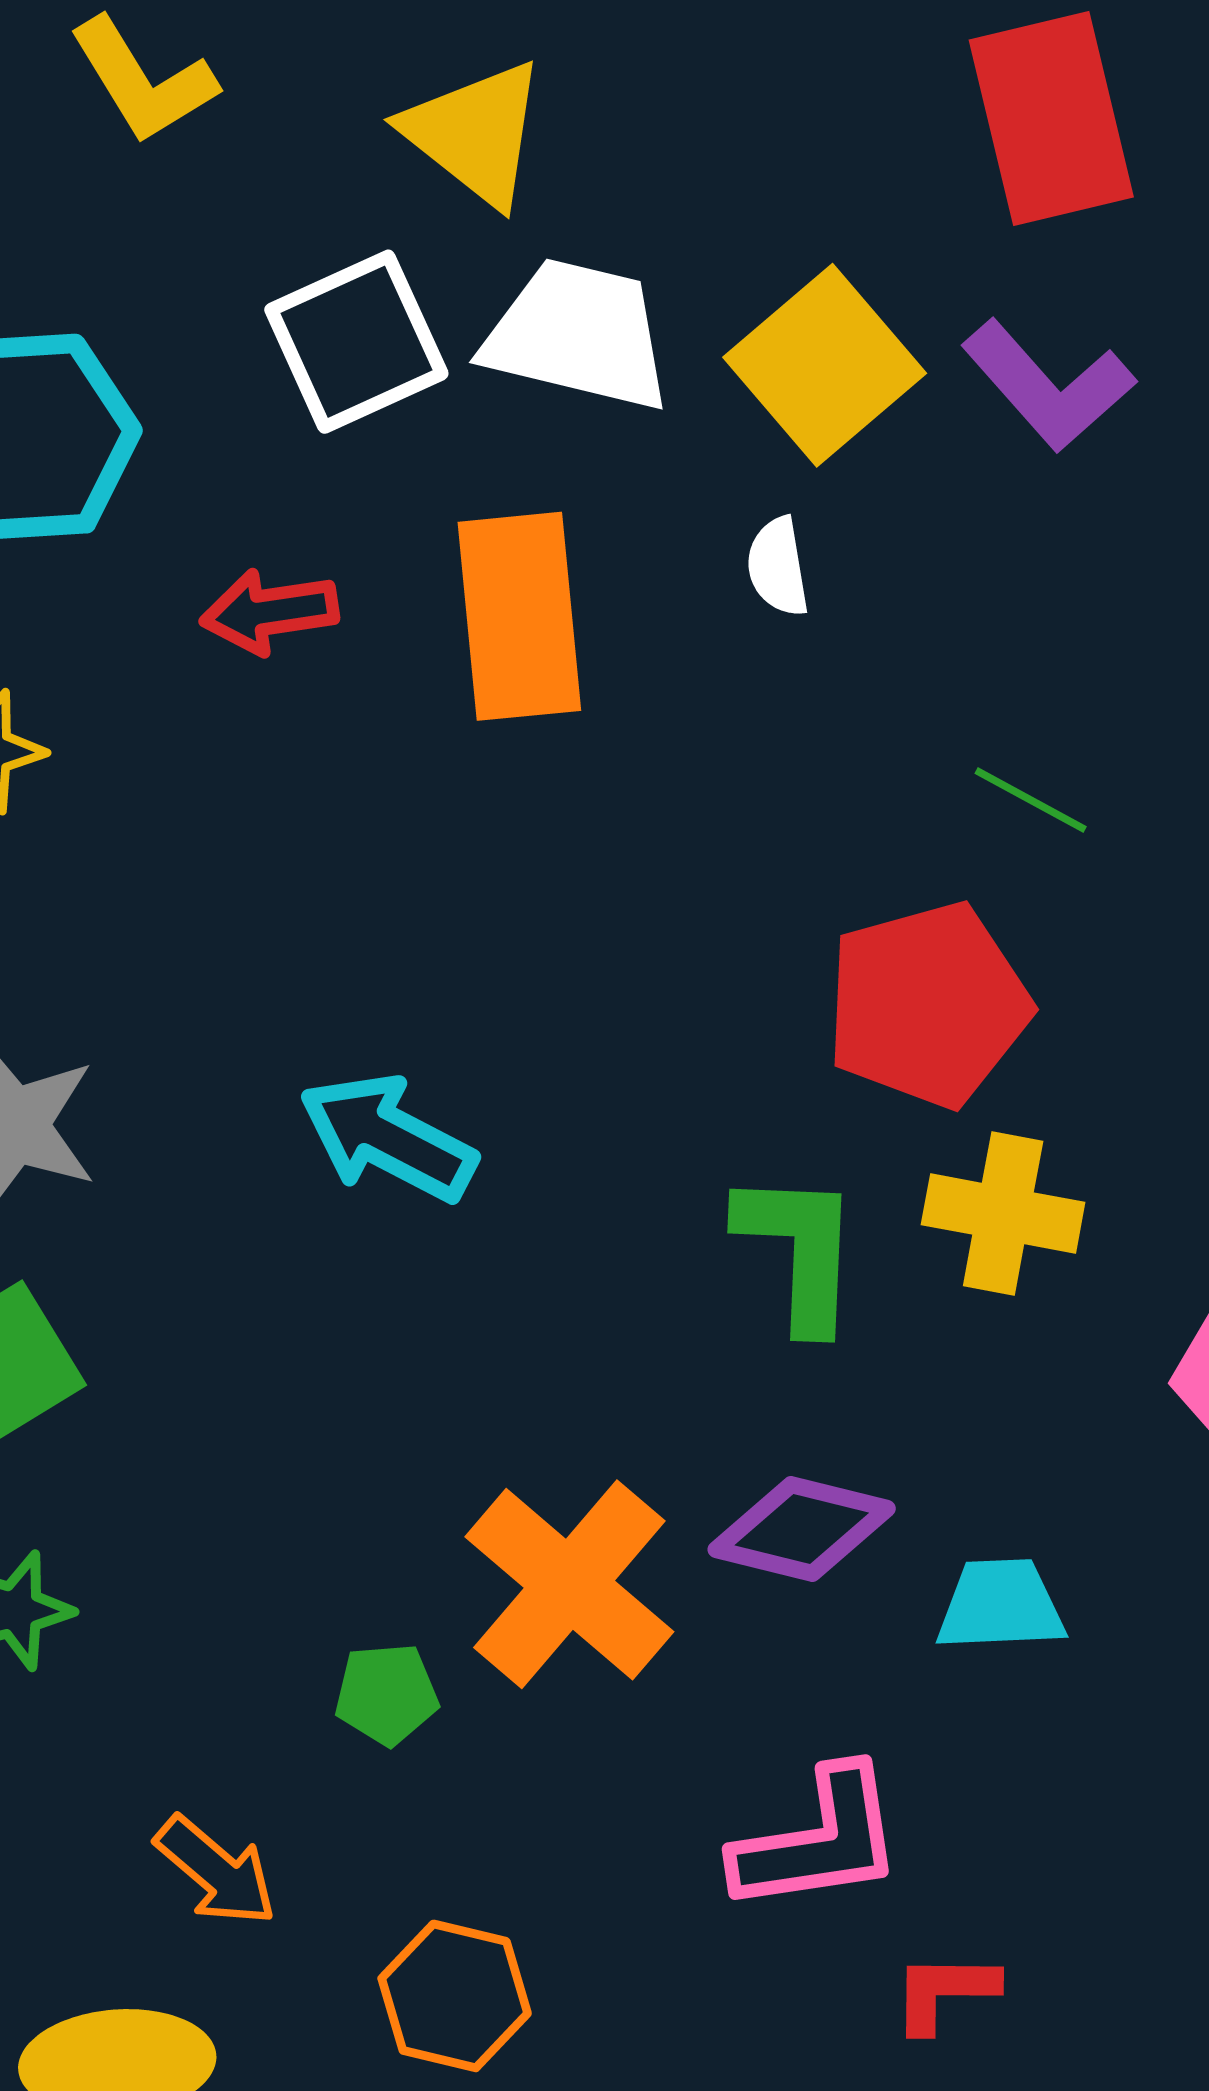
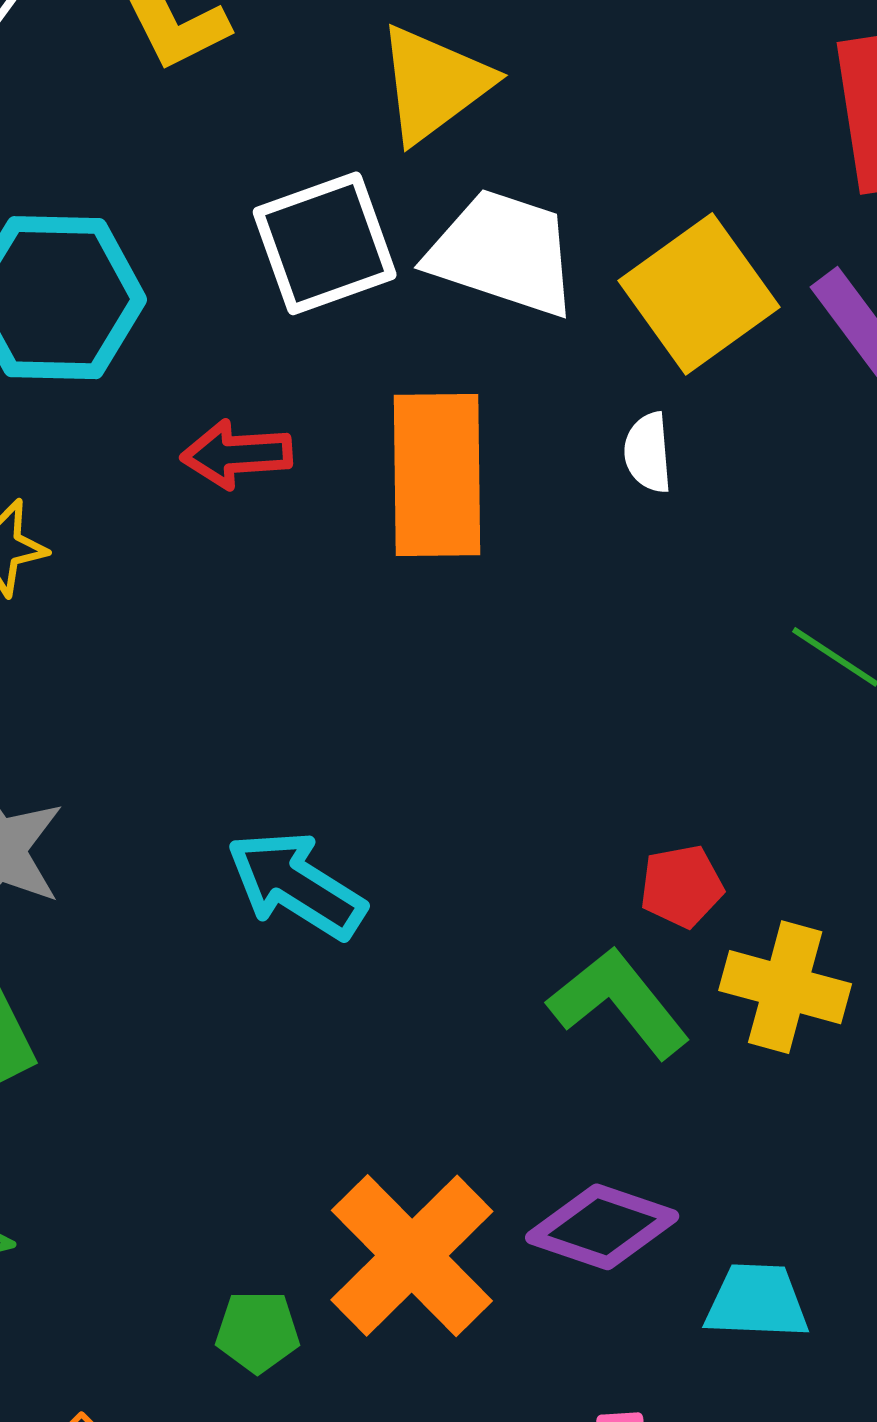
yellow triangle: (475, 133) -> (434, 84), turned 40
red pentagon: (928, 1005) -> (682, 886), moved, size x0.5
green L-shape: (799, 1250) -> (619, 1003), turned -46

